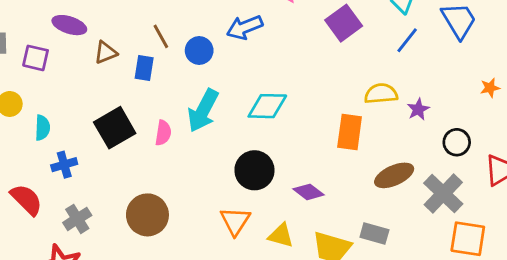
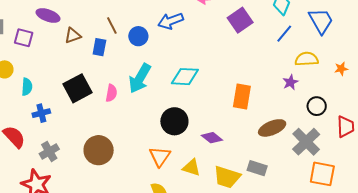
yellow semicircle: (381, 94) -> (307, 59), moved

